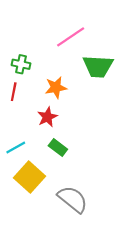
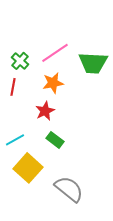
pink line: (71, 37) -> (55, 53), moved
green cross: (21, 64) -> (20, 61), turned 30

